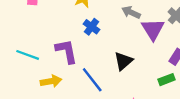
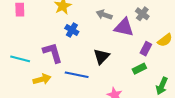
purple triangle: (153, 29) -> (124, 27), turned -40
blue line: (92, 80) -> (77, 75), turned -35

